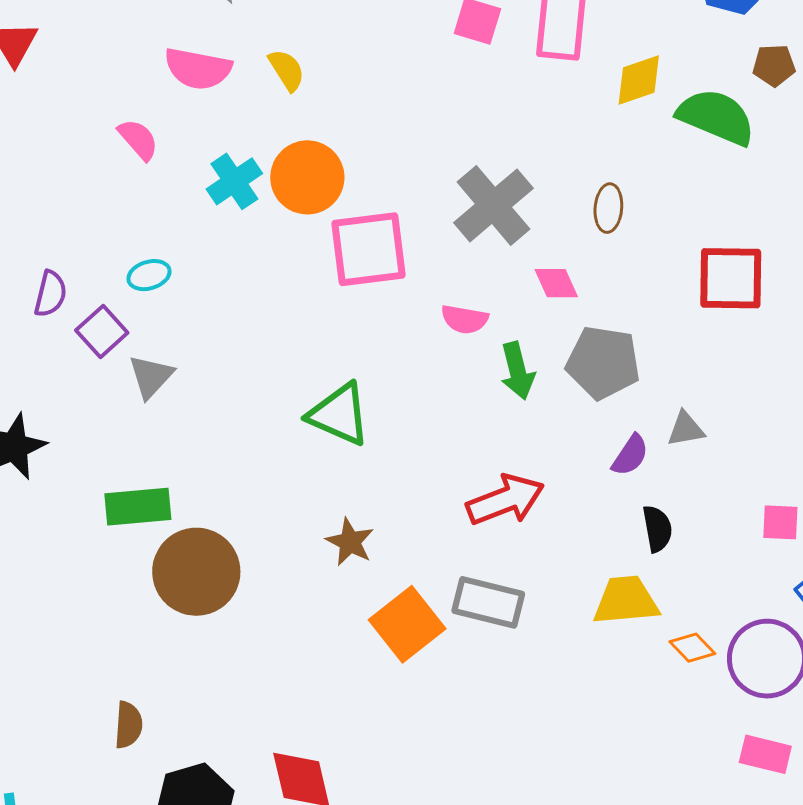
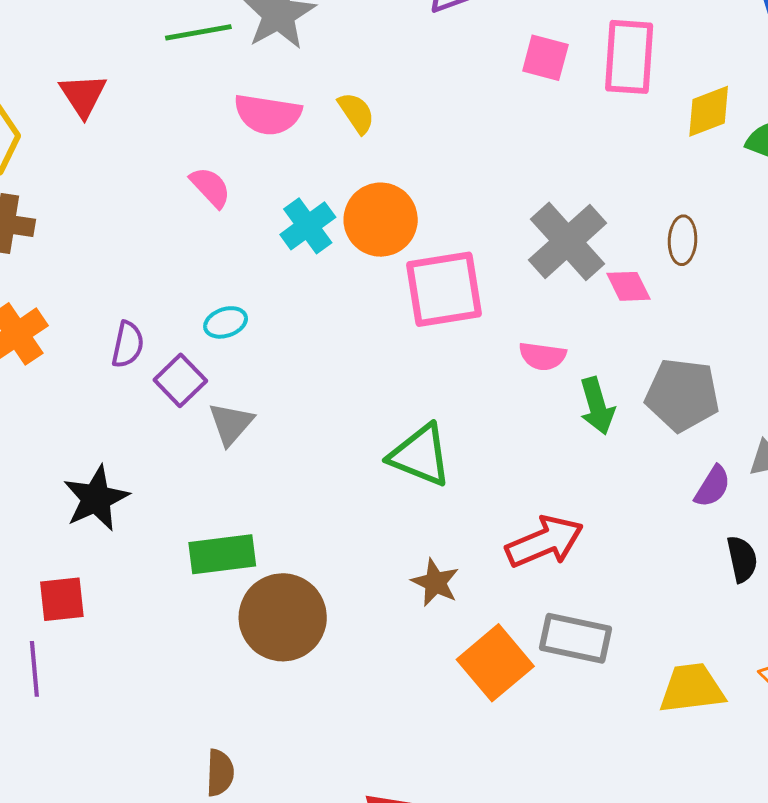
pink diamond: (556, 283) -> (628, 286), moved
red arrow: (505, 500) -> (545, 542), moved
yellow trapezoid: (626, 600) -> (692, 688), moved

